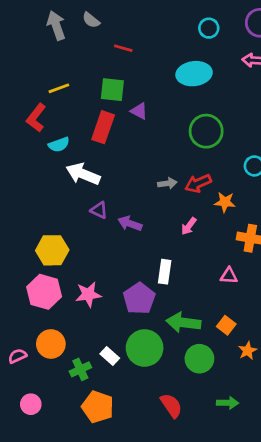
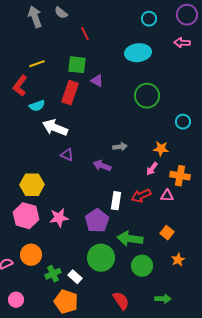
red line: (123, 48) -> (85, 34), turned 48
gray arrow: (167, 183) -> (120, 147), moved
red arrow: (198, 183) -> (141, 196), moved
purple arrow: (130, 224) -> (102, 166), moved
pink arrow: (189, 226) -> (152, 169), moved
pink triangle: (229, 276) -> (167, 196), moved
orange square: (226, 325) -> (167, 233), moved
white rectangle: (110, 356) -> (75, 277), moved

